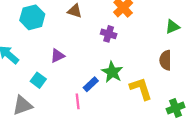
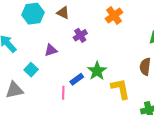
brown triangle: (75, 11) -> (63, 13), moved
purple cross: (109, 34) -> (80, 35), moved, turned 32

